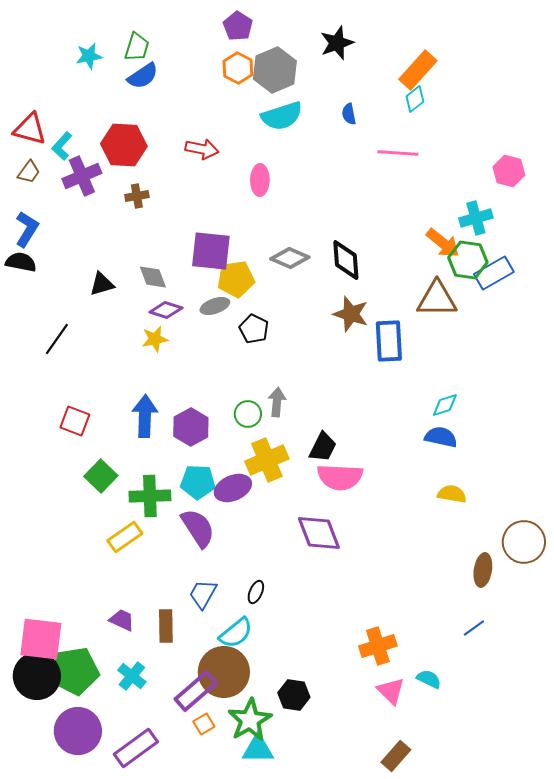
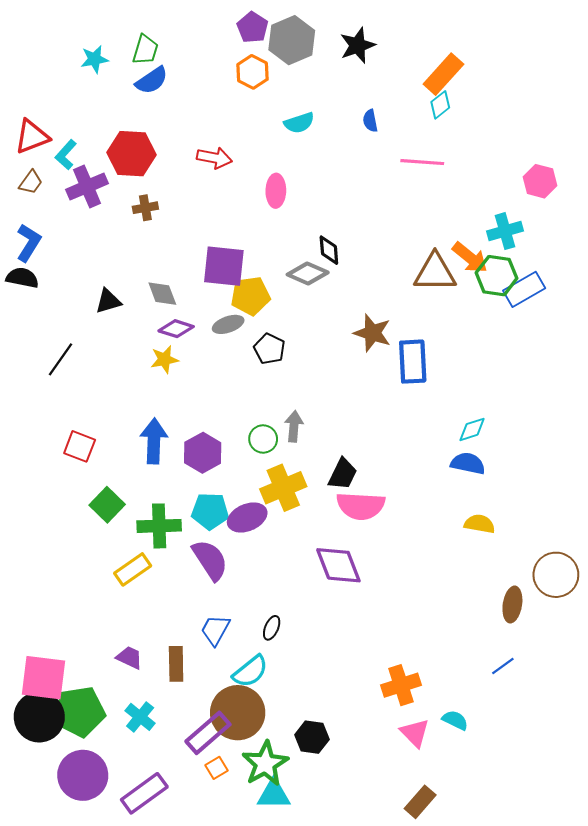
gray hexagon: (275, 70) -> (292, 40), moved
cyan semicircle: (282, 116) -> (299, 123), size x0.7
red triangle: (30, 129) -> (32, 137), turned -36
black diamond: (346, 260) -> (329, 250), moved, size x0.7
brown triangle: (437, 299) -> (435, 272), moved

